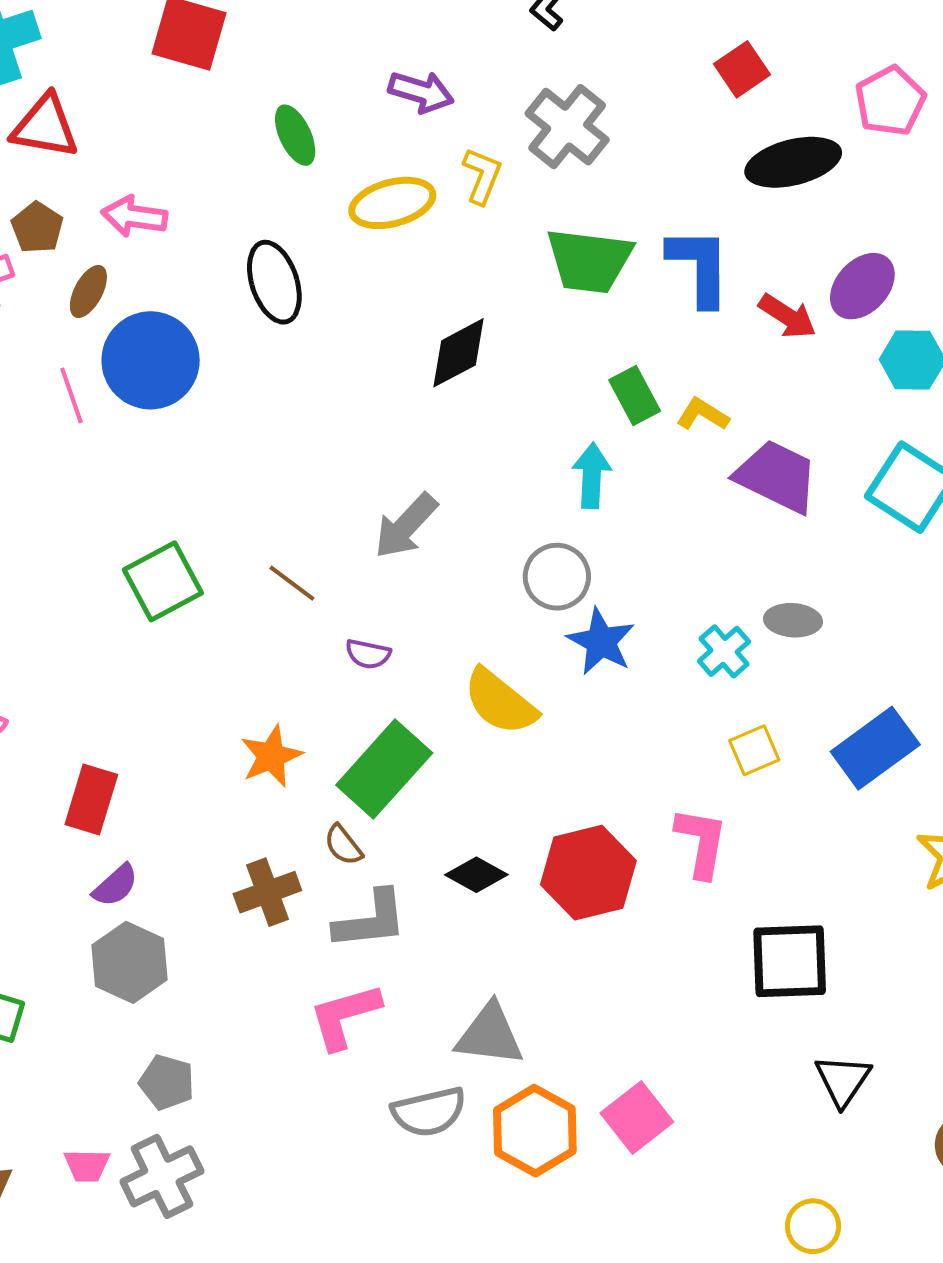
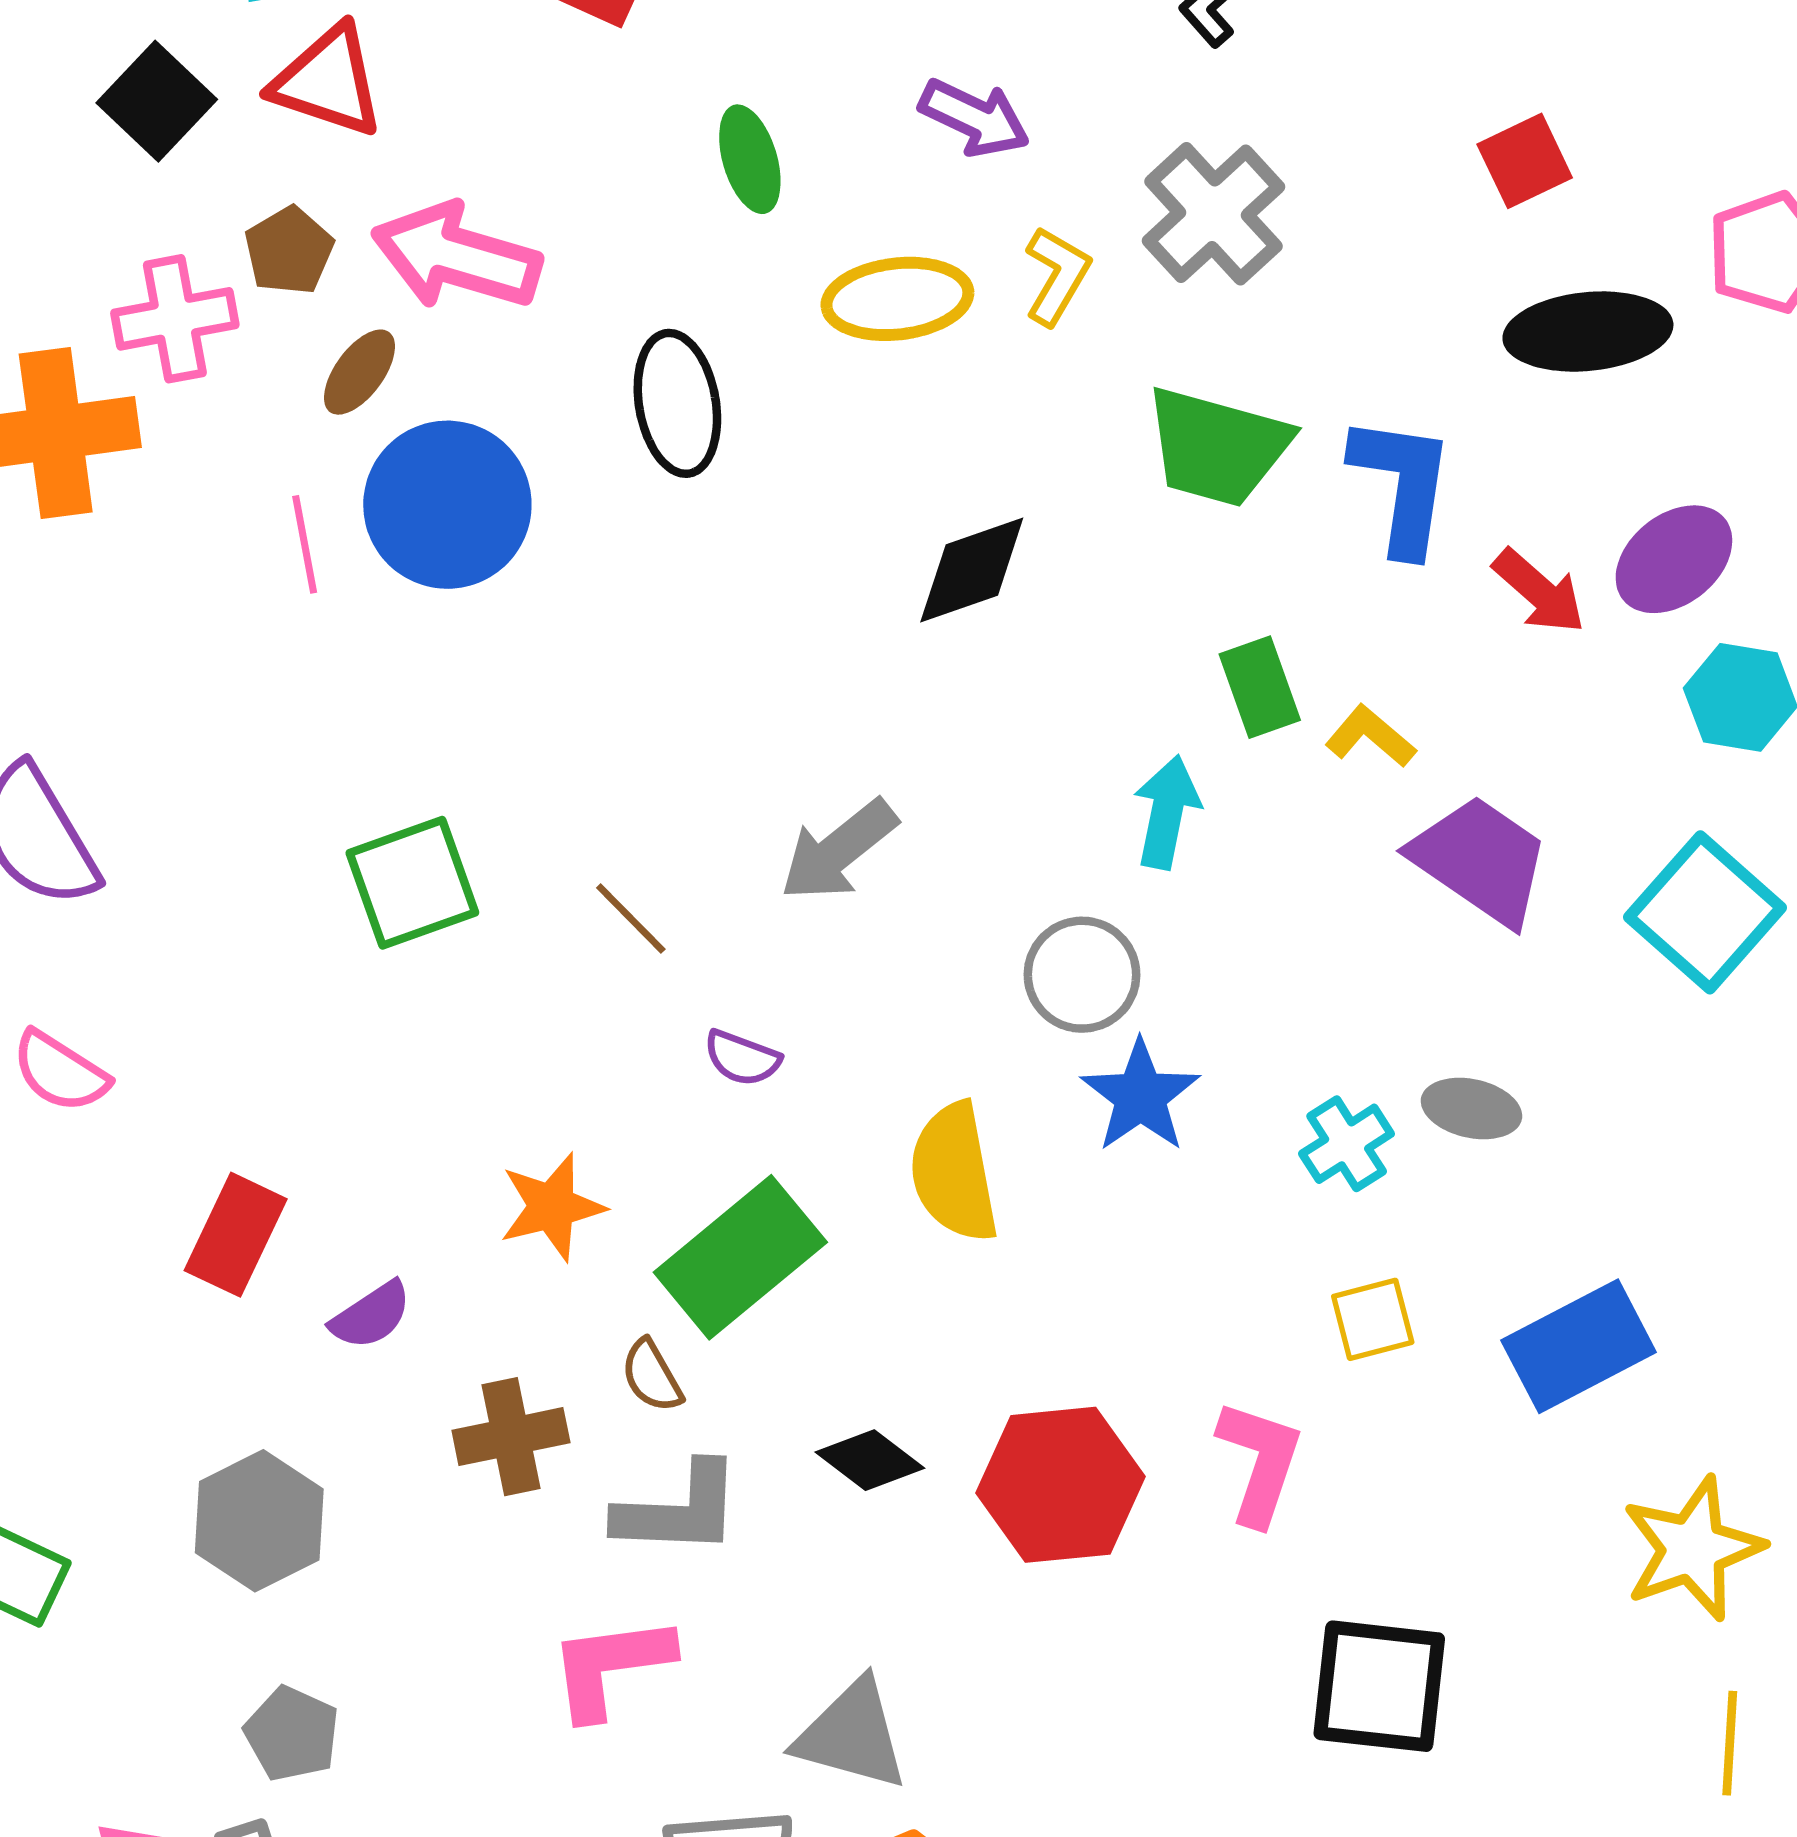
pink arrow: (134, 216) -> (456, 256), size x1.5
yellow semicircle: (500, 702) -> (954, 1173), turned 32
purple semicircle: (115, 885) -> (371, 1315), moved

